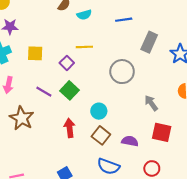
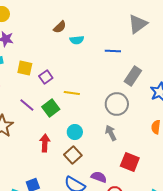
yellow line: (84, 47) -> (72, 93), moved
purple square: (67, 63) -> (46, 77), moved
gray circle: (122, 72) -> (117, 104), moved
gray arrow: (151, 103) -> (111, 133), moved
purple semicircle: (130, 141) -> (99, 177), moved

